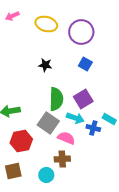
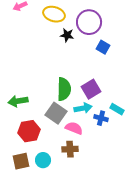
blue square: (85, 64) -> (103, 47), moved
black star: (45, 65) -> (67, 35), moved
cyan arrow: (75, 118) -> (83, 108), turned -30
cyan circle: (46, 175) -> (43, 160), moved

